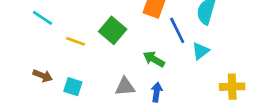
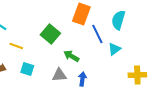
yellow line: (76, 41) -> (16, 46), moved
green arrow: (154, 59) -> (71, 56), moved
cyan square: (73, 87) -> (27, 69), moved

